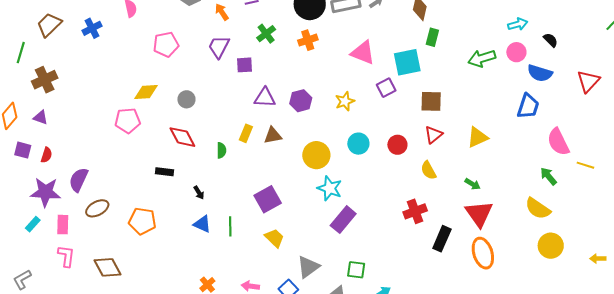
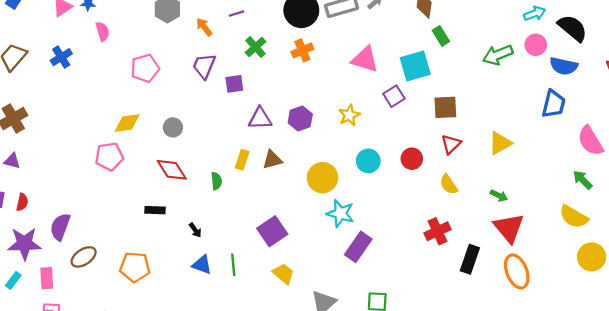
green rectangle: (432, 37) -> (441, 36), turned -42
black semicircle: (551, 40) -> (573, 28), size x1.8

